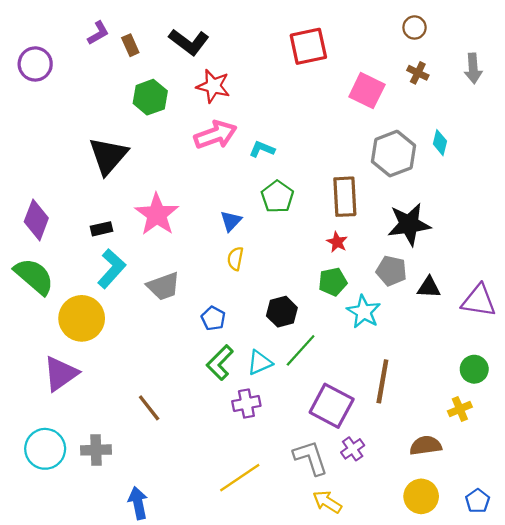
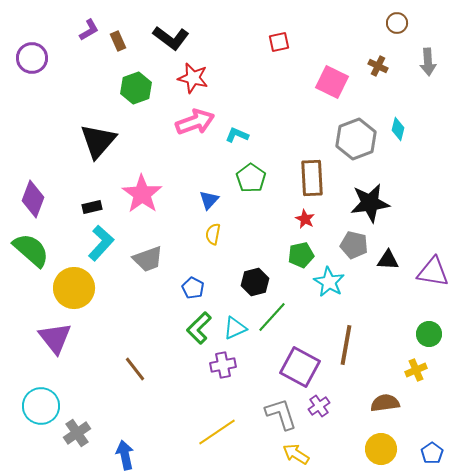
brown circle: (415, 27) -> (397, 23), moved
red square: (308, 46) -> (279, 42), size x0.6
purple triangle: (61, 374) -> (55, 338), turned -33
gray cross: (96, 450) -> (77, 433), moved, turned -32

